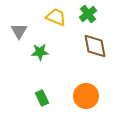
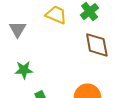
green star: (40, 52) -> (24, 70), moved

